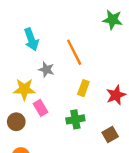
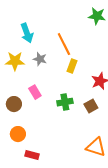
yellow rectangle: (83, 88) -> (72, 66), moved
yellow star: (24, 89) -> (15, 61), moved
brown square: (110, 134) -> (91, 106), moved

